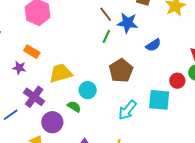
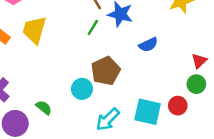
yellow trapezoid: (61, 73) -> (34, 30), moved, turned -65
red circle: (177, 81) -> (178, 106), moved
cyan circle: (88, 90) -> (82, 89), moved

